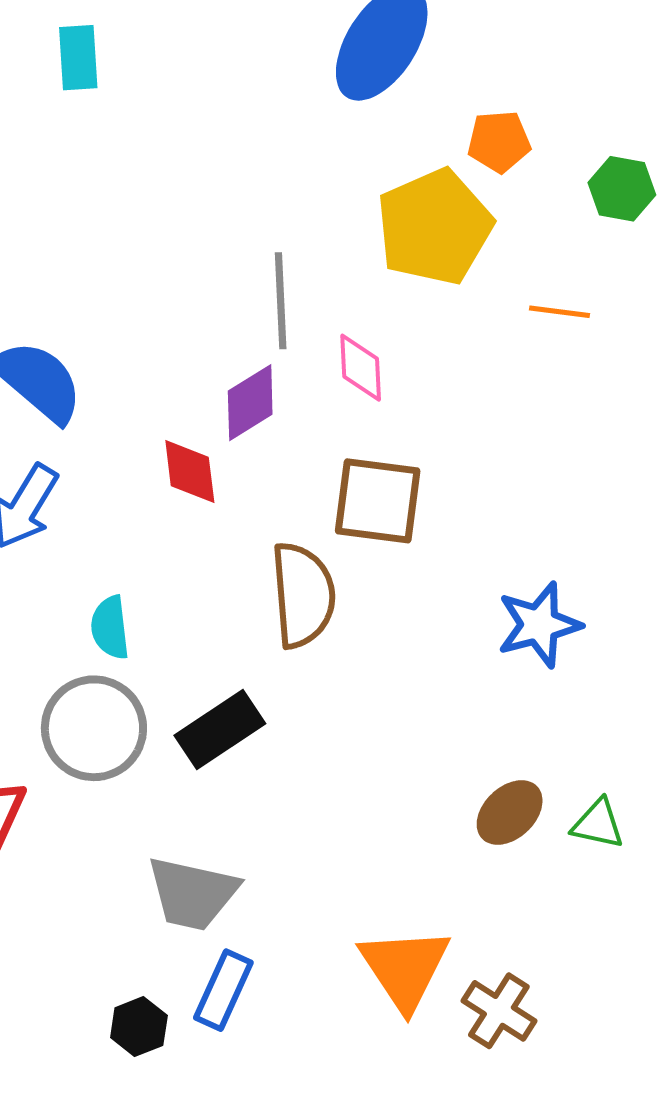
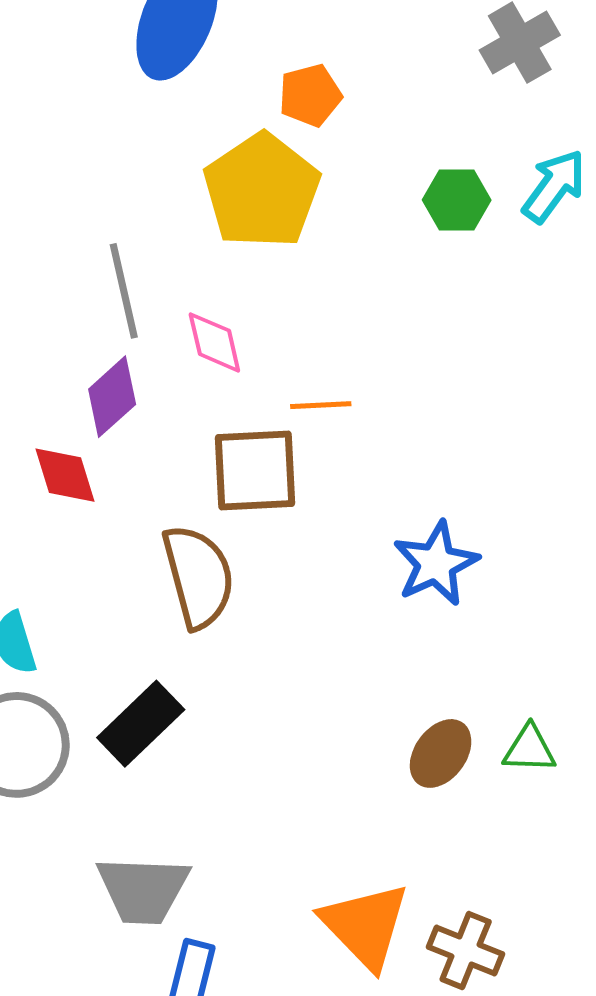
green hexagon: (622, 189) -> (457, 200), moved
orange line: (560, 312) -> (321, 405), moved

